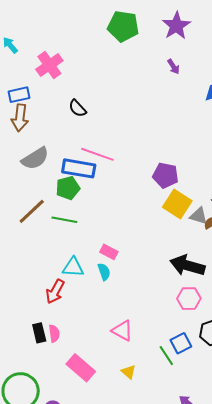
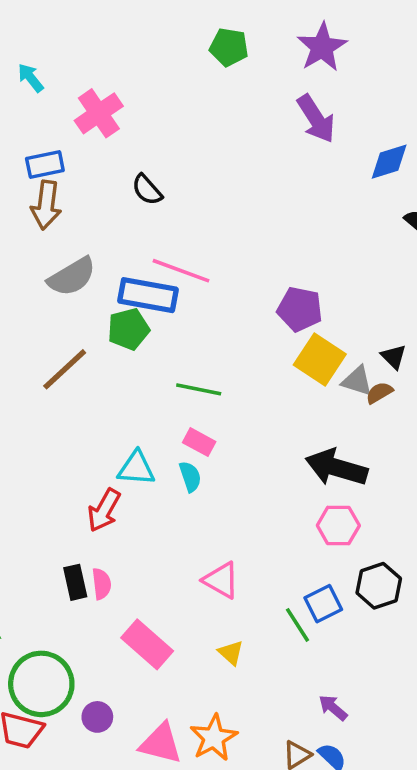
green pentagon: (123, 26) -> (229, 47), size x0.7
purple arrow: (173, 67) -> (316, 119), size x1.8
green line: (64, 220) -> (199, 389), moved

